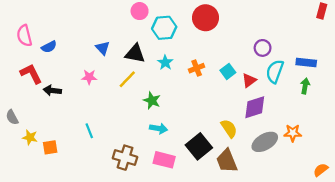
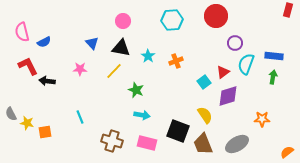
pink circle: (140, 11) -> (123, 21), moved
red circle: (206, 18) -> (216, 16), moved
cyan hexagon: (164, 28) -> (172, 20), moved
cyan square: (228, 71) -> (204, 82), moved
gray semicircle: (12, 117) -> (11, 114), moved
gray ellipse: (265, 142) -> (237, 144), moved
black square: (199, 146) -> (178, 131), turned -30

